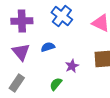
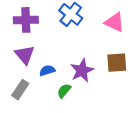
blue semicircle: (48, 47) -> (47, 71), moved
purple star: (72, 66) -> (82, 71), size x1.5

